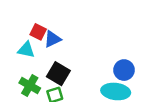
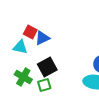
black square: (58, 74) -> (47, 67), turned 30

